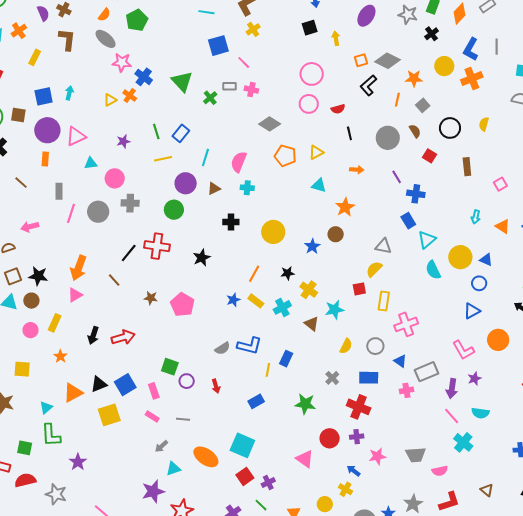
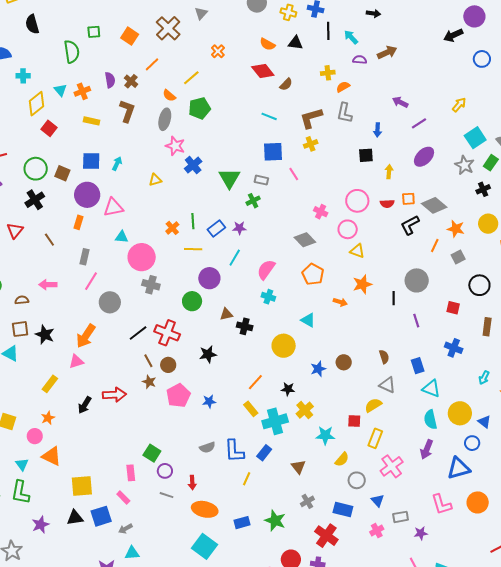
orange semicircle: (104, 15) -> (169, 95), turned 80
gray ellipse: (106, 39) -> (165, 119), turned 50
yellow rectangle: (35, 57) -> (92, 121), turned 63
gray rectangle: (230, 86) -> (261, 180), moved
pink cross: (251, 90) -> (321, 212), moved
orange cross: (130, 96) -> (172, 228), moved
red semicircle: (338, 109) -> (387, 204), moved
brown semicircle: (415, 131) -> (384, 357), moved
black line: (349, 133) -> (394, 298), moved
purple star: (123, 141) -> (239, 228), moved
yellow triangle: (316, 152) -> (357, 251), moved, turned 35
red square: (429, 156) -> (453, 308), turned -32
orange arrow: (357, 170) -> (340, 302), moved
pink circle: (115, 178) -> (142, 257), size x1.4
cyan triangle: (319, 185) -> (308, 320), moved
brown triangle: (214, 188) -> (226, 314), moved
blue cross: (416, 194) -> (454, 348), moved
orange star: (345, 207) -> (362, 284), moved
gray circle: (98, 212) -> (110, 302), moved
cyan triangle: (427, 240) -> (431, 389), turned 48
brown line: (114, 280) -> (148, 361), moved
blue star: (233, 300) -> (209, 401), moved
brown circle: (31, 301) -> (168, 365), moved
cyan cross: (282, 307) -> (275, 421), size x1.4
blue triangle: (472, 311) -> (459, 468), size x1.4
brown triangle: (312, 324) -> (298, 467), moved
pink cross: (406, 324) -> (392, 466), turned -30
pink circle: (30, 330) -> (35, 436), moved
red arrow: (123, 337) -> (114, 395), moved
blue L-shape: (249, 346) -> (234, 451), turned 60
yellow semicircle: (346, 346) -> (342, 459), moved
blue rectangle: (286, 359) -> (264, 453), moved
gray rectangle: (427, 372) -> (401, 517), size x0.7
purple star: (474, 379) -> (421, 533), moved
black triangle: (99, 384) -> (75, 518), moved
blue square: (125, 385) -> (101, 516), moved
purple arrow: (452, 389) -> (427, 449), moved
pink cross: (406, 390) -> (377, 531), turned -32
orange triangle: (73, 393) -> (52, 456), turned 40
blue rectangle: (256, 401) -> (242, 523), moved
cyan triangle: (46, 408) -> (22, 464), turned -40
gray line: (183, 419) -> (166, 495), moved
orange ellipse: (206, 457) -> (205, 509), moved, turned -35

